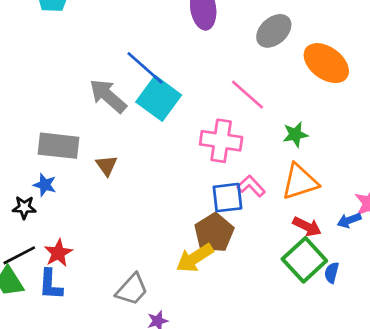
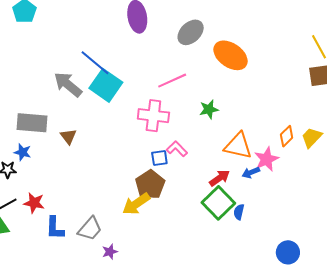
pink line: (247, 95) -> (172, 81), turned -64
orange triangle: (300, 182) -> (238, 146), moved, turned 32
blue square: (227, 198) -> (159, 158), size x0.7
red arrow: (307, 227) -> (219, 178), turned -60
red star: (58, 253) -> (34, 203), turned -30
blue L-shape: (51, 285) -> (55, 228), moved

